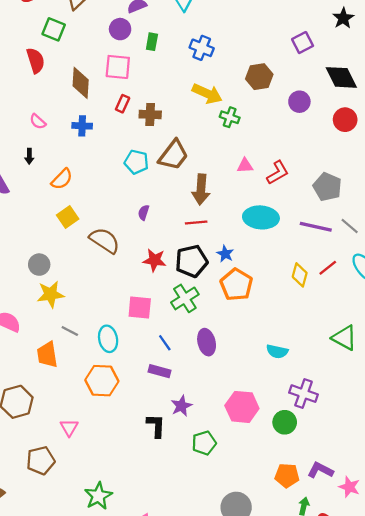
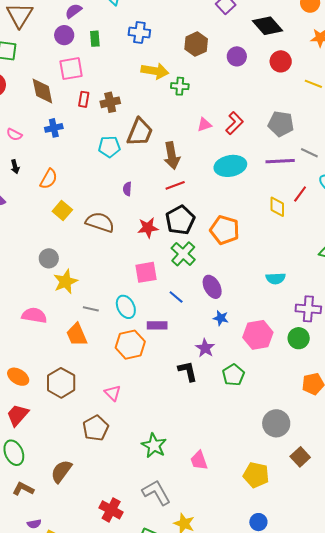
blue star: (225, 254) -> (221, 318), moved
purple rectangle: (160, 371) -> (157, 325), moved

